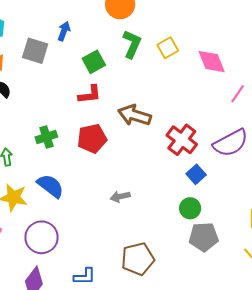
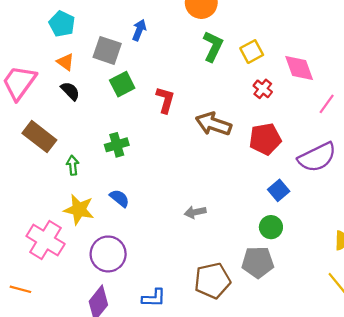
green square: (94, 62) -> (122, 84), moved
red L-shape: (90, 95) -> (165, 100), turned -70
red pentagon: (92, 139) -> (265, 139), moved
red cross: (182, 140) -> (263, 89), moved, size x0.6
blue semicircle: (50, 186) -> (119, 198), size x0.7
gray pentagon: (204, 237) -> (258, 262), moved

